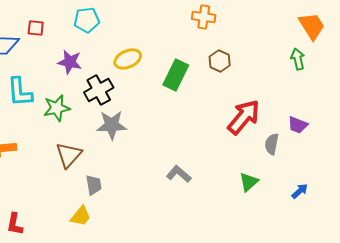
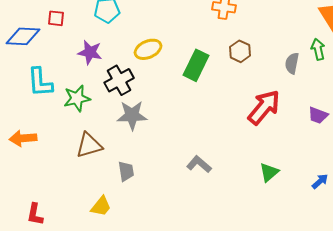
gray semicircle: (272, 144) -> (292, 63), moved
brown triangle: (69, 155) -> (89, 145), turned 32
gray trapezoid: (94, 185) -> (126, 171), moved

